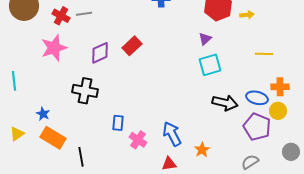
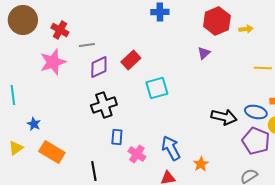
gray line: (84, 14) -> (87, 45), moved
cyan square: (210, 65) -> (157, 88), moved
black cross: (85, 91) -> (104, 105), moved, turned -30
blue star: (43, 114) -> (34, 124), moved
black line: (81, 157) -> (94, 171), moved

